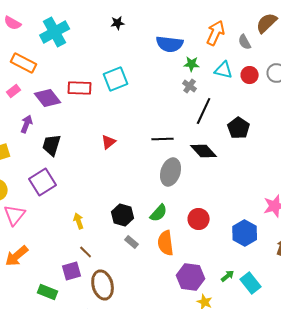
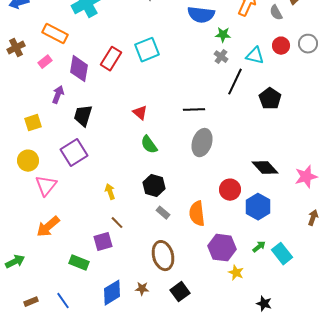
cyan triangle: (224, 70) -> (255, 56), moved
red rectangle: (80, 88) -> (111, 59), turned -60
purple diamond: (48, 98) -> (79, 69), turned 48
red triangle: (109, 142) -> (140, 113), turned -42
black diamond: (204, 151) -> (265, 168), moved
green semicircle: (159, 213) -> (149, 145), moved, turned 102
blue hexagon: (245, 233) -> (258, 207), moved
brown ellipse: (103, 285) -> (163, 256), moved

